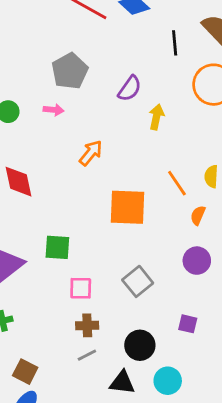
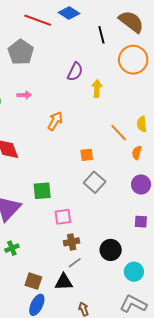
gray pentagon: (70, 71) -> (21, 52), moved
orange square: (128, 207) -> (87, 155), size x0.5
gray square: (138, 281) -> (95, 182), moved
purple square: (188, 324) -> (141, 222), moved
black triangle: (122, 383) -> (64, 282), moved

